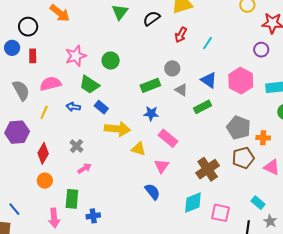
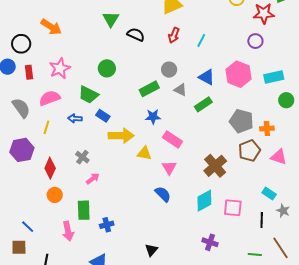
black semicircle: (152, 18) -> (136, 35), moved, turned 66
pink star: (76, 56) -> (60, 68), moved

